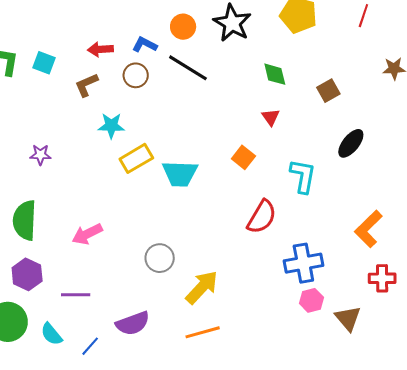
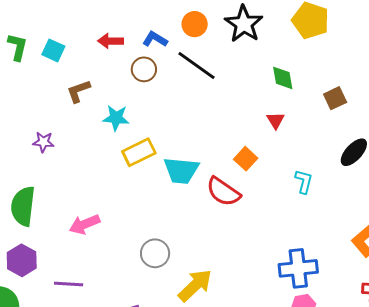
brown L-shape: (86, 85) -> (78, 91), moved
cyan L-shape: (303, 176) -> (304, 181), size x0.7
red semicircle: (262, 217) -> (223, 192), moved, turned 90

